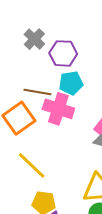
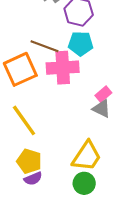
pink cross: (58, 109) -> (63, 68), turned -32

